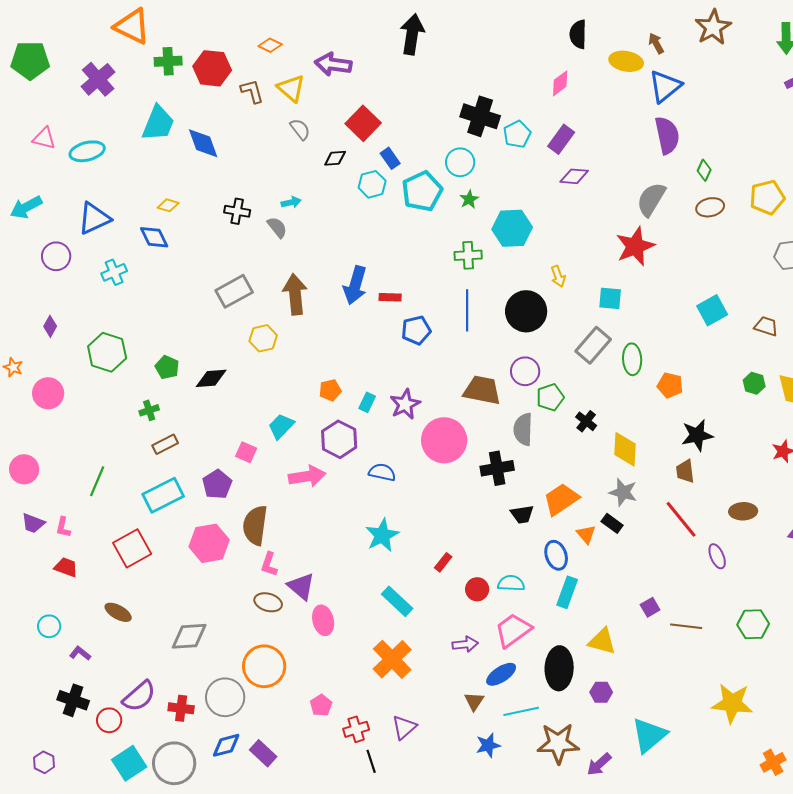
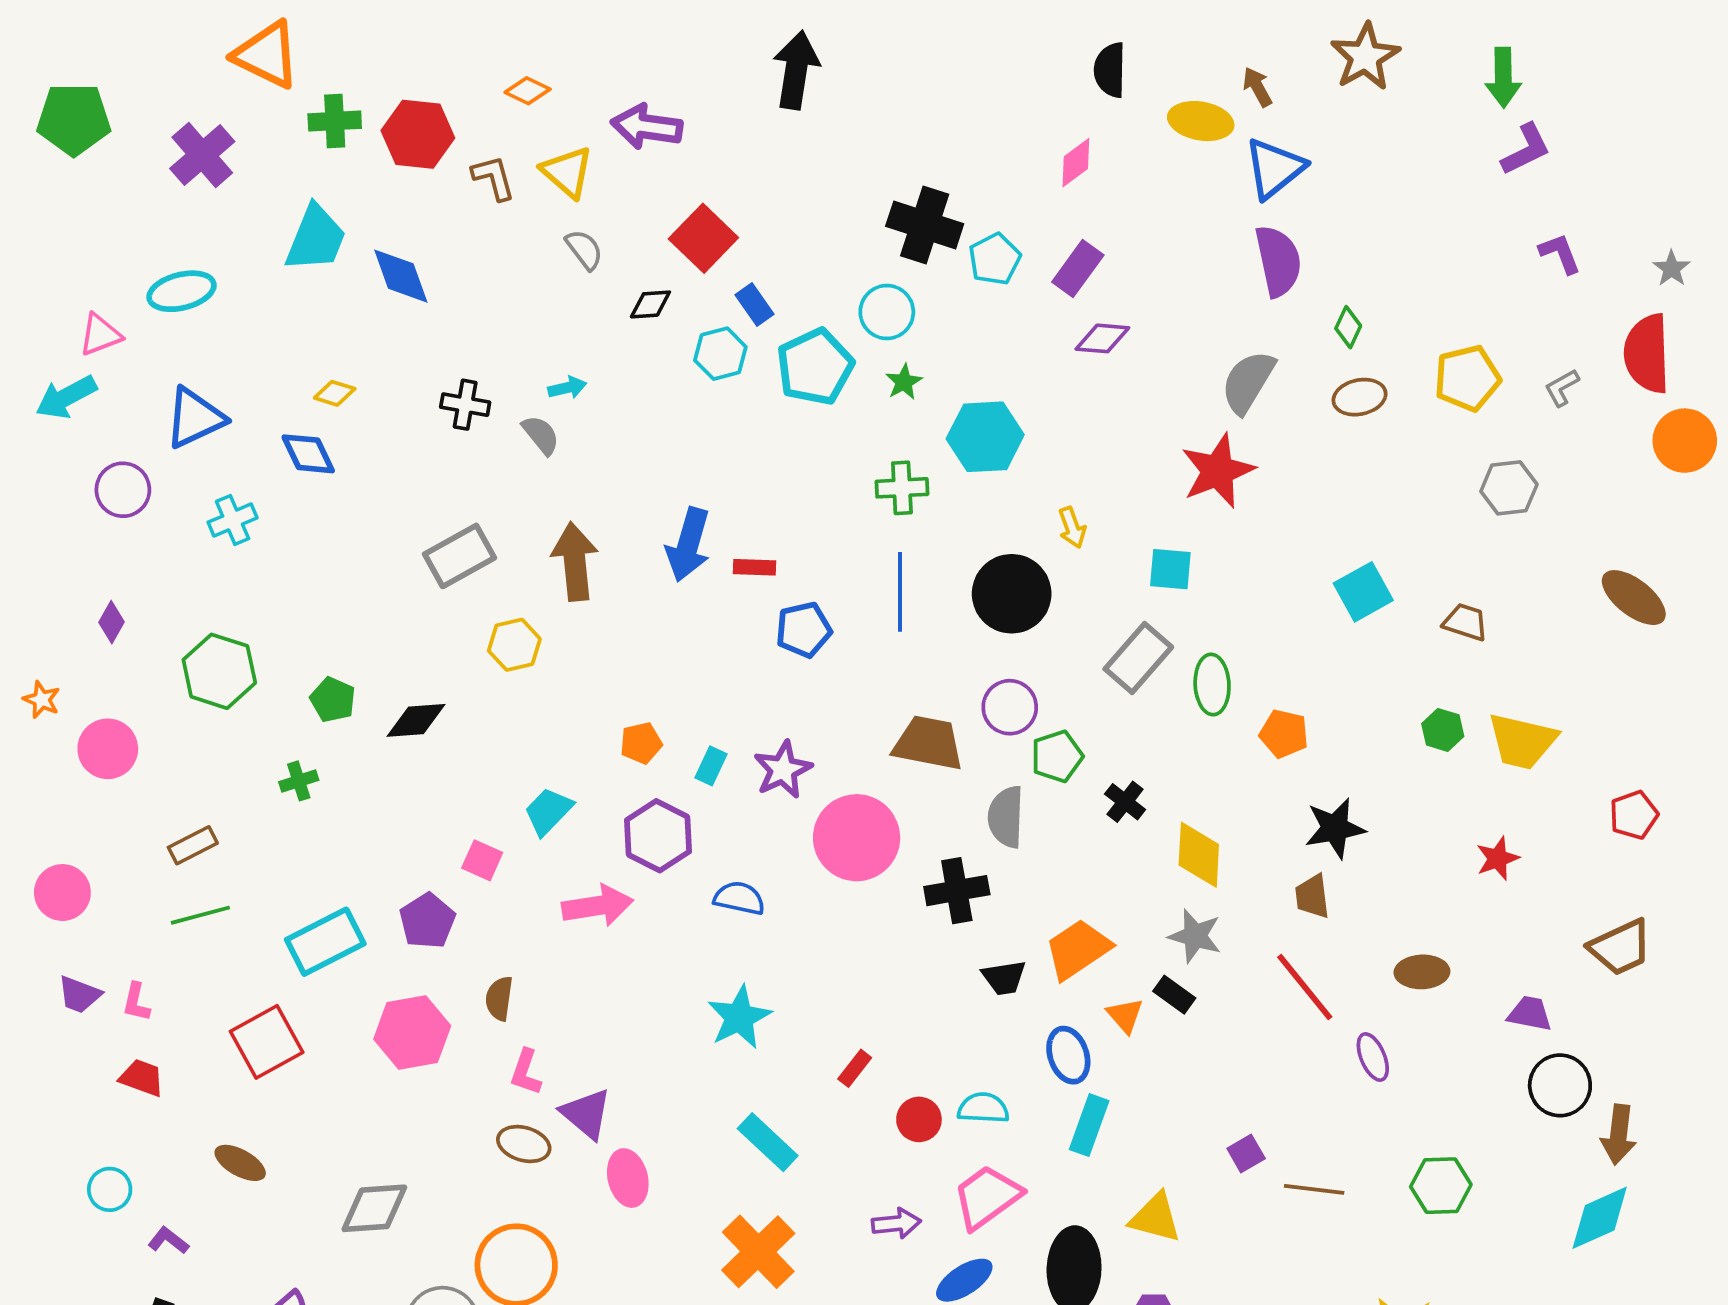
pink triangle: (44, 138) -> (100, 335), moved, turned -35
brown rectangle: (165, 444) -> (193, 845), moved
green line: (97, 481) -> (200, 915), turned 52
brown semicircle: (255, 525) -> (499, 998), size x0.6

